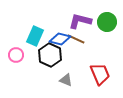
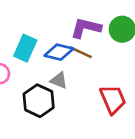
black hexagon: (50, 55) -> (39, 101), moved
gray triangle: (66, 80) -> (59, 80), moved

